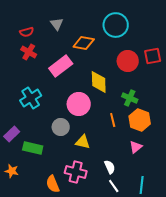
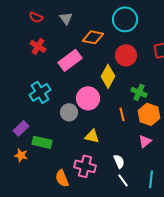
red semicircle: (27, 32) -> (36, 17), moved, turned 40
red circle: (128, 61) -> (126, 55), moved
yellow diamond: (99, 82) -> (108, 76), turned 30
gray circle: (61, 127) -> (69, 112), moved
orange star: (12, 171) -> (21, 155), moved

